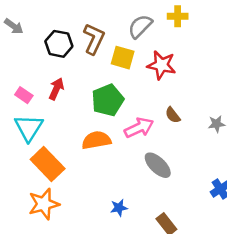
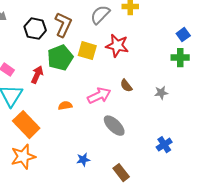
yellow square: (123, 58) -> (87, 51), moved
red arrow: (56, 89) -> (37, 75), moved
green pentagon: (108, 100) -> (60, 58), moved
orange semicircle: (96, 140) -> (65, 106), size x0.6

